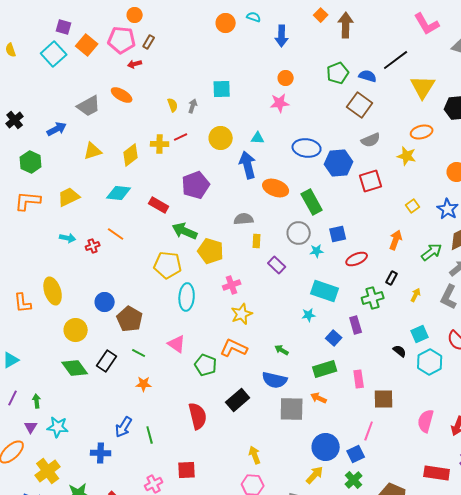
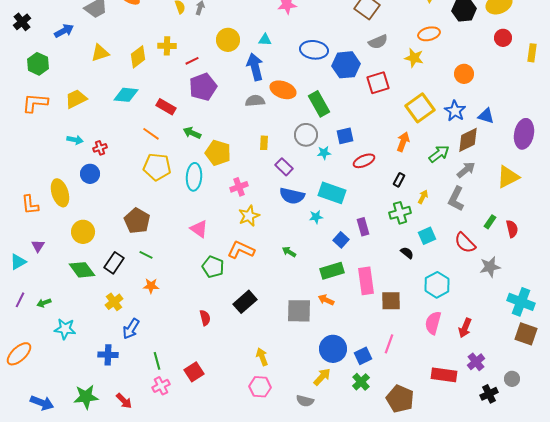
red line: (181, 137) -> (192, 61), moved
yellow square: (413, 206) -> (420, 108), size x2.0
gray semicircle: (244, 219) -> (255, 101), moved
green arrow: (185, 231) -> (192, 133), size x0.7
orange line: (116, 234) -> (151, 134), moved
yellow pentagon: (168, 265) -> (157, 167), moved
cyan ellipse: (187, 297) -> (194, 177), moved
green cross: (373, 298) -> (400, 213), moved
blue circle: (105, 302) -> (90, 174), moved
pink triangle: (177, 344) -> (199, 229), moved
cyan hexagon: (430, 362) -> (437, 285), moved
pink rectangle: (359, 379) -> (366, 281), size x1.5
blue semicircle: (275, 380) -> (292, 196), moved
green arrow: (37, 401) -> (44, 303), turned -104
red semicircle: (198, 416) -> (205, 318), size x0.6
purple triangle: (31, 427) -> (38, 246), moved
pink line: (369, 431) -> (389, 344), moved
green line: (150, 435) -> (157, 361), moved
red square: (187, 470) -> (194, 372), turned -30
yellow cross: (48, 471) -> (114, 302), moved, size x0.7

